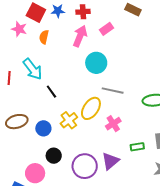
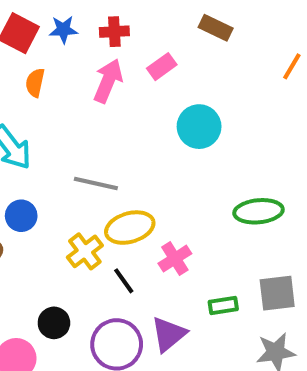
cyan circle: (96, 63) -> (199, 127), moved
gray line: (113, 91) -> (96, 183), moved
black line: (51, 92) -> (124, 281), moved
yellow ellipse: (91, 108) -> (130, 228), turned 40
blue circle: (43, 128) -> (21, 216), moved

